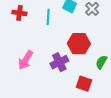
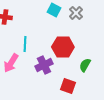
cyan line: (48, 17) -> (25, 44), moved

